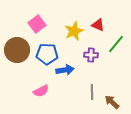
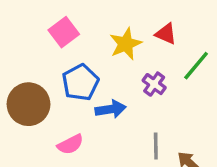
brown circle: (17, 50) -> (28, 104), moved
blue pentagon: (47, 54) -> (80, 82), turned -30
purple cross: (91, 55) -> (154, 84), turned 32

